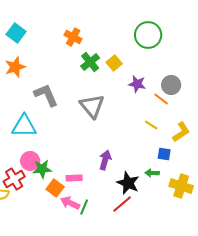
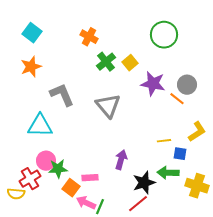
purple star: (137, 84) -> (153, 84), size x1.4
yellow line: (151, 125) -> (164, 141), moved, turned -40
green arrow: (152, 173) -> (168, 173), size x1.5
black star: (128, 183) -> (144, 183), turned 30

